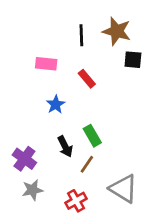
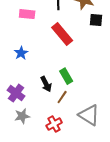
pink rectangle: (46, 64) -> (27, 14), moved
red rectangle: (87, 79) -> (62, 34), size x1.6
blue star: (56, 104) -> (21, 53), moved

